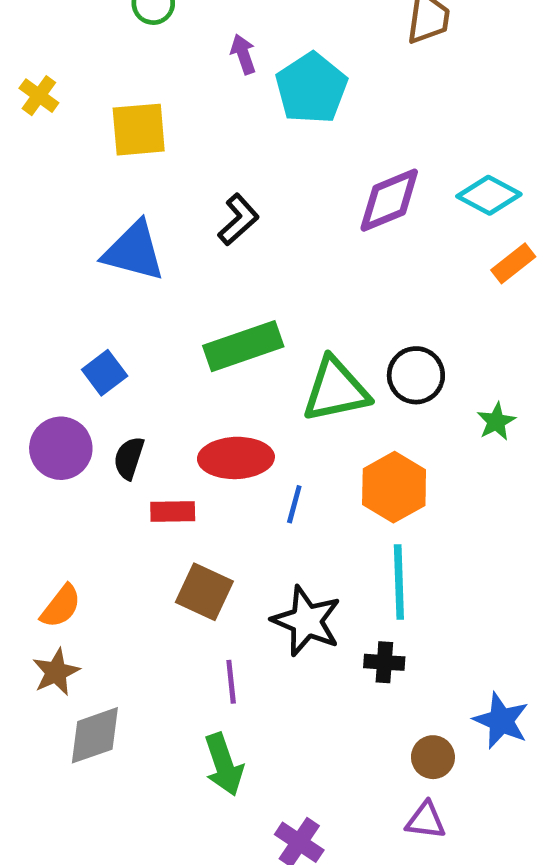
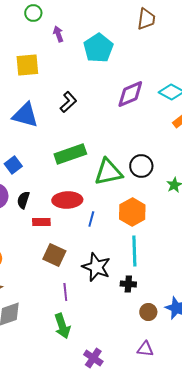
purple arrow: (243, 54) -> (58, 34), moved
brown circle: (433, 757) -> (148, 312), moved

